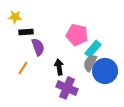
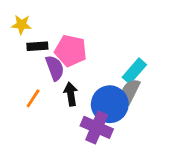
pink pentagon: (77, 35) -> (71, 51), moved
black arrow: (59, 67) -> (71, 94), moved
blue circle: (105, 71) -> (110, 104), moved

